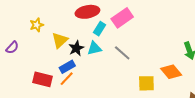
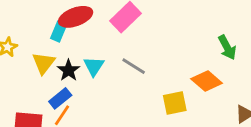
cyan rectangle: (100, 29) -> (59, 32), moved
cyan triangle: (94, 48) -> (94, 66), turned -35

